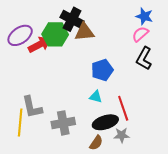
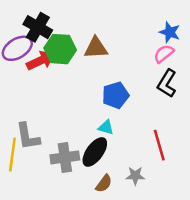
black cross: (72, 19) -> (38, 27), moved
red line: (123, 108) -> (159, 145), moved
black ellipse: (105, 122) -> (95, 152), moved, turned -40

